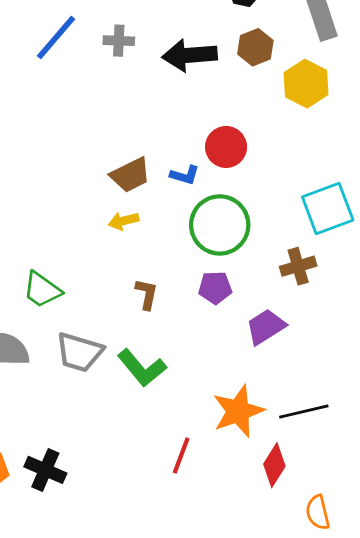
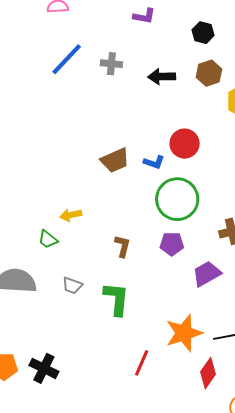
black arrow: (190, 55) -> (162, 77), size x0.7
yellow arrow: (124, 221) -> (71, 215), moved
green trapezoid: (42, 290) -> (48, 239), size x0.7
gray trapezoid: (79, 352) -> (72, 285), size x0.6
green L-shape: (142, 368) -> (116, 299), turned -138

